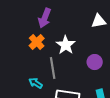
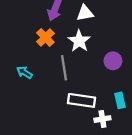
white triangle: (99, 21) -> (85, 13), moved
cyan arrow: (36, 83) -> (24, 72), moved

